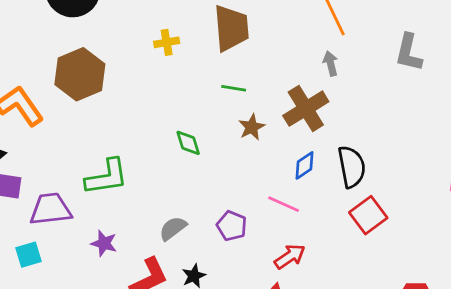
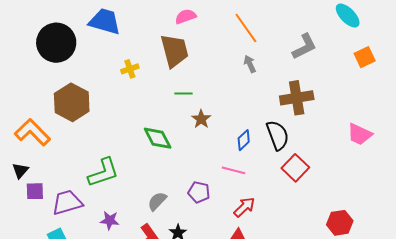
gray L-shape: (409, 53) -> (304, 47), turned -120
brown cross: (306, 109) -> (297, 98), moved, turned 32
green diamond: (188, 143) -> (158, 138), size x1.4

